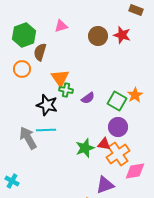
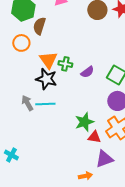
orange triangle: (60, 78) -> (48, 60), moved
gray arrow: (28, 138) -> (27, 103), moved, size x0.7
red triangle: (104, 144) -> (94, 137), moved

